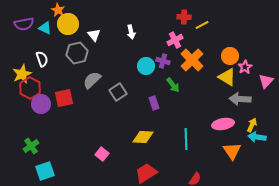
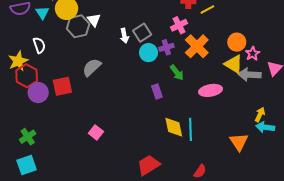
cyan triangle: (45, 28) -> (42, 13), turned 32
white arrow: (131, 32) -> (124, 36), moved
gray hexagon: (77, 53) -> (78, 26), moved
purple cross: (163, 61) -> (166, 47), turned -32
gray square: (118, 92) -> (142, 33), moved
gray arrow: (240, 99) -> (249, 75), moved
pink ellipse: (223, 124) -> (211, 90), moved
yellow diamond: (143, 137) -> (174, 127), moved, turned 75
pink square: (102, 154) -> (96, 132), moved
cyan square: (45, 171) -> (27, 165), moved

